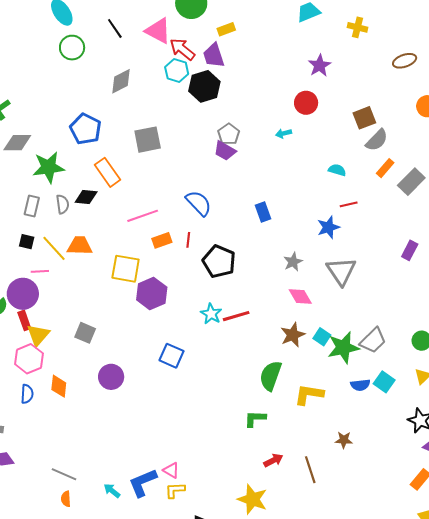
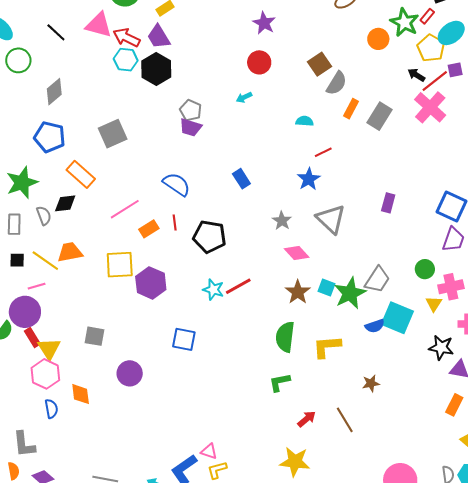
gray diamond: (121, 81) -> (54, 92), moved
purple rectangle: (410, 250) -> (388, 203), moved
cyan square: (384, 382) -> (397, 318), size x1.5

